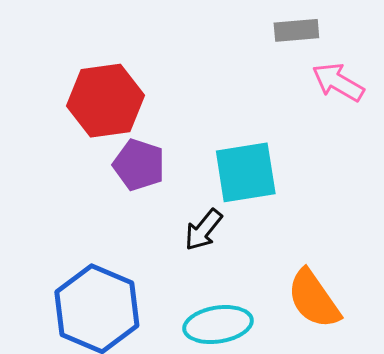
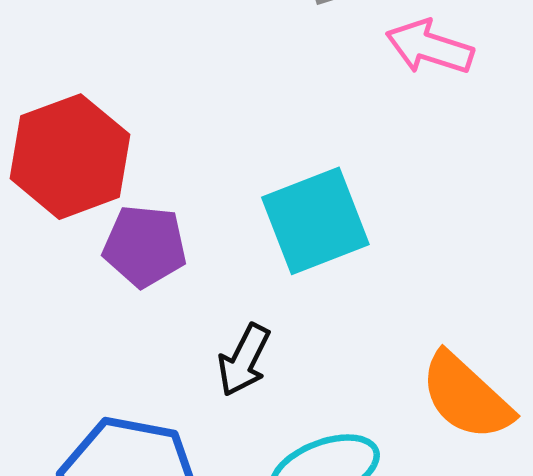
black arrow: (203, 230) -> (244, 360), moved

